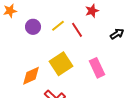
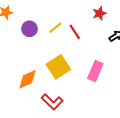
red star: (92, 11) -> (99, 13), moved
pink rectangle: (97, 68) -> (95, 71), turned 48

